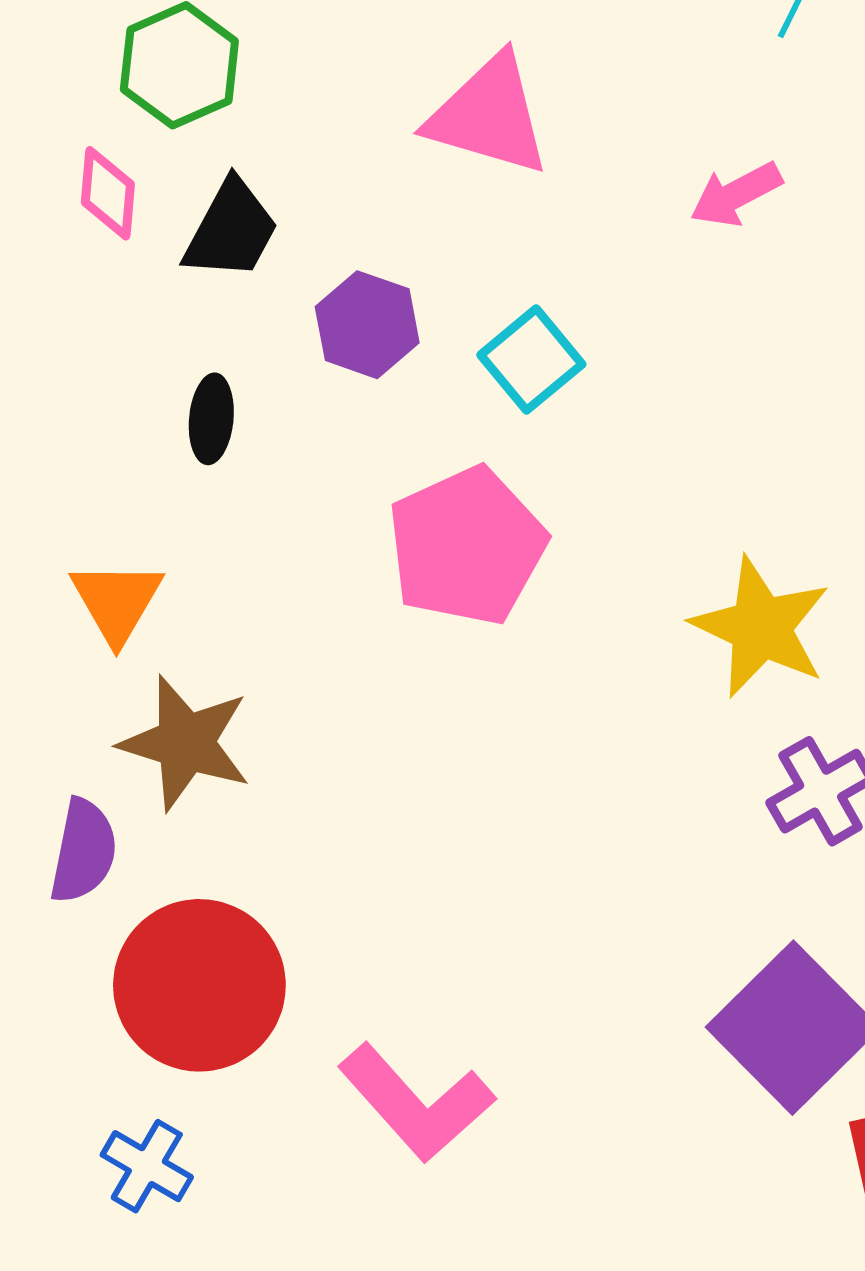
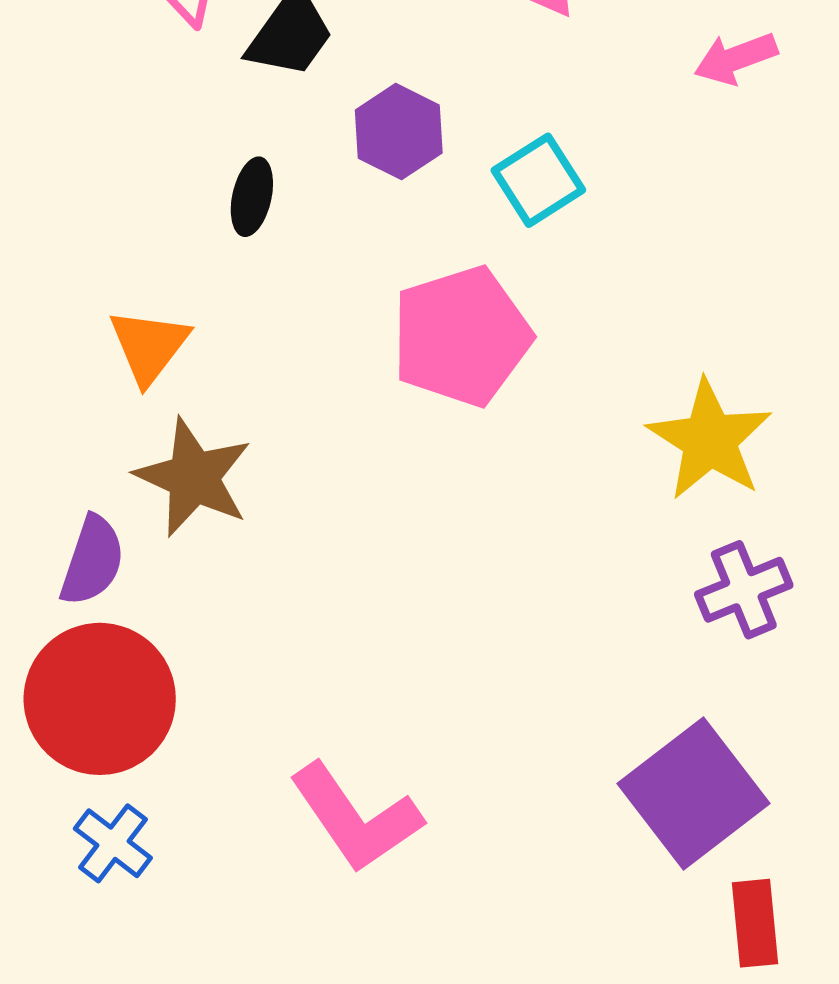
red circle: (199, 985) -> (100, 699), moved

